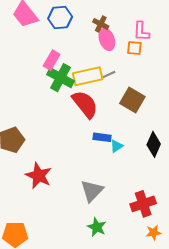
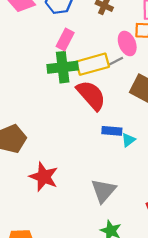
pink ellipse: (107, 39) -> (127, 43), moved
pink rectangle: (52, 60) -> (65, 39), moved
green cross: (61, 78) -> (63, 67), turned -32

